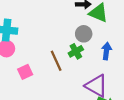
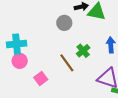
gray circle: (84, 34) -> (64, 23), moved

